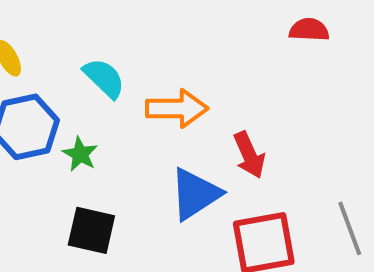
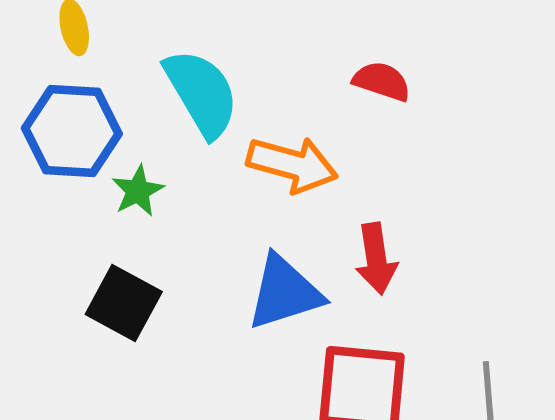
red semicircle: (309, 30) -> (382, 81), moved
cyan semicircle: (104, 78) -> (202, 93), size x1.4

